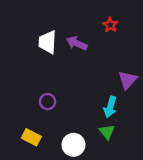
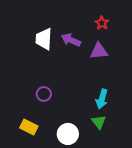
purple triangle: (128, 80) -> (99, 51), moved, turned 42

